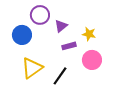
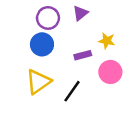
purple triangle: (61, 26) -> (80, 13), moved
blue circle: (22, 35) -> (42, 44), moved

